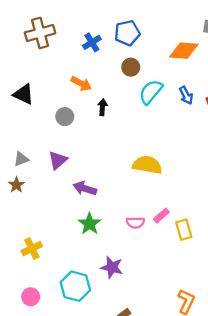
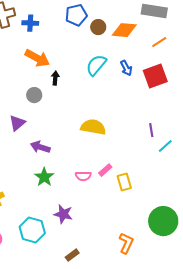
blue cross: (92, 42) -> (30, 23), moved, turned 35
brown circle: (131, 67) -> (98, 27), moved
orange arrow: (81, 84) -> (37, 58), size x1.4
gray circle: (65, 117) -> (34, 95), moved

